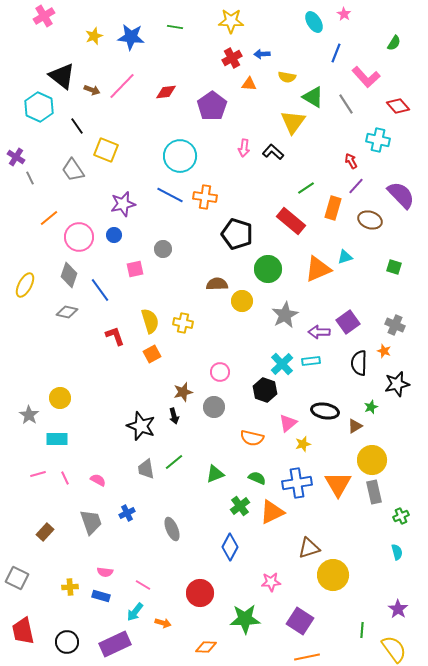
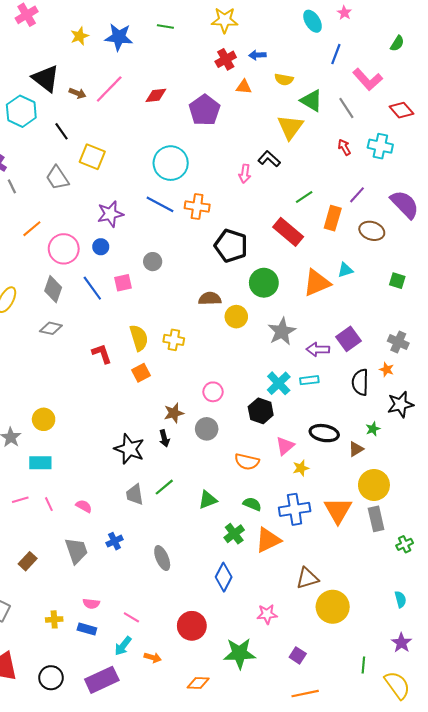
pink arrow: (244, 148) -> (245, 174), moved
red arrow: (351, 161) -> (344, 147), moved
blue line: (100, 290) -> (92, 288), moved
cyan semicircle: (397, 552) -> (400, 599), moved
purple square: (300, 621) -> (298, 655), size x0.6

